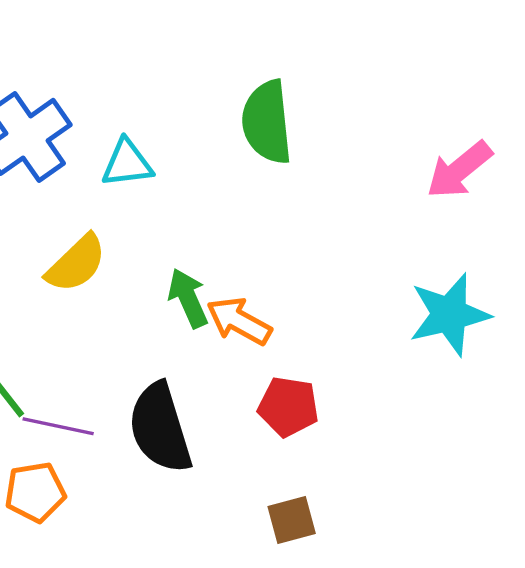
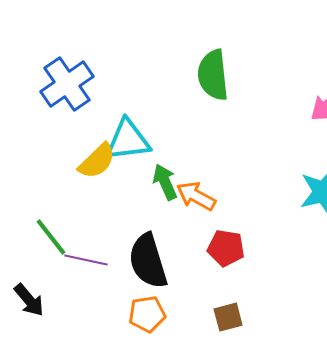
cyan triangle: (127, 163) -> (128, 140), moved, size x1.4
orange pentagon: (35, 492) -> (147, 314), moved

